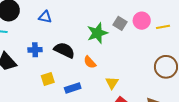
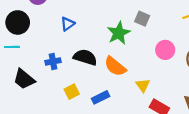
blue triangle: (45, 17) -> (68, 24), moved, turned -40
pink circle: (142, 21) -> (165, 50), moved
orange semicircle: (90, 62) -> (115, 66), size x1.5

